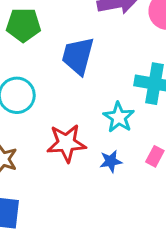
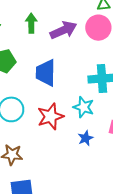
red star: (66, 143) -> (50, 116), moved

